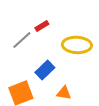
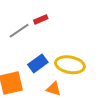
yellow ellipse: (77, 45) -> (70, 65), moved

